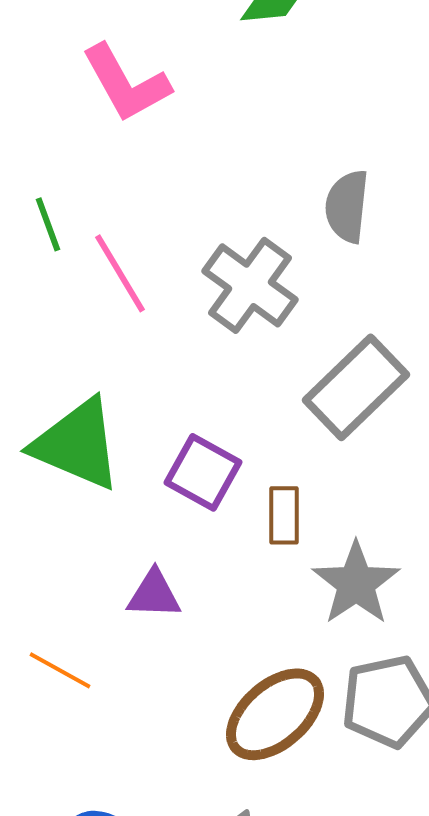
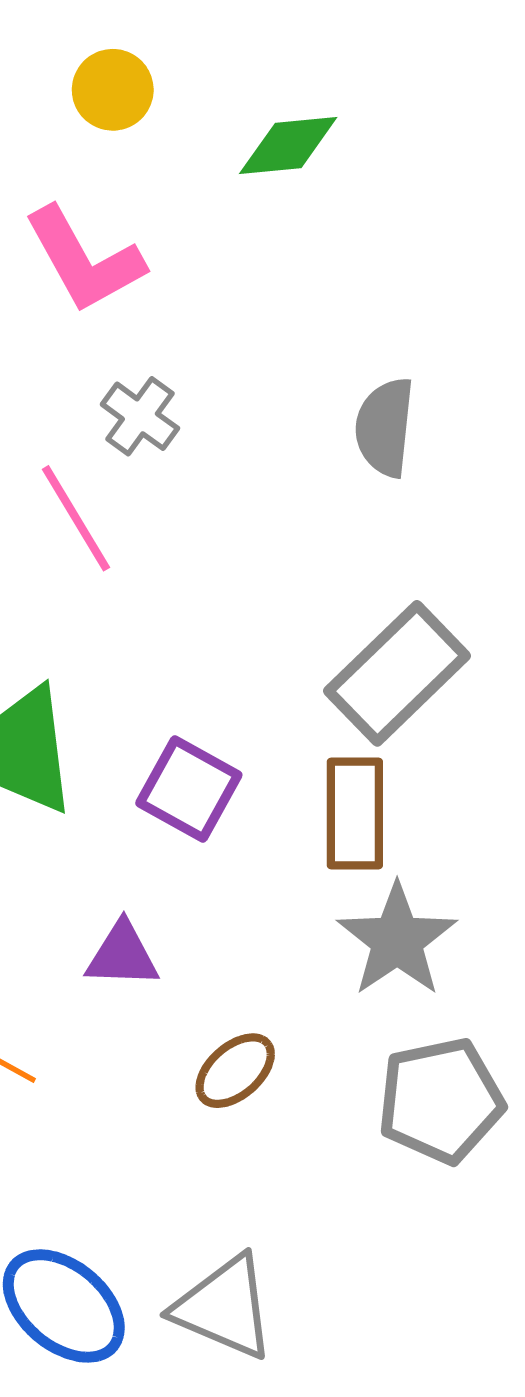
gray cross: (250, 285) -> (140, 416), moved, size x0.6
brown rectangle: (284, 515) -> (355, 814), moved, size x1.4
brown ellipse: (275, 714) -> (235, 1071), moved, size x0.6

